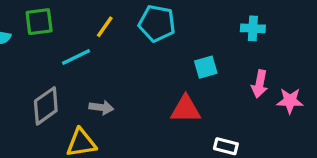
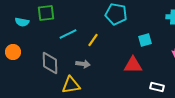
yellow line: (105, 27) -> (93, 40), moved
gray diamond: (46, 106) -> (50, 63), turned -55

